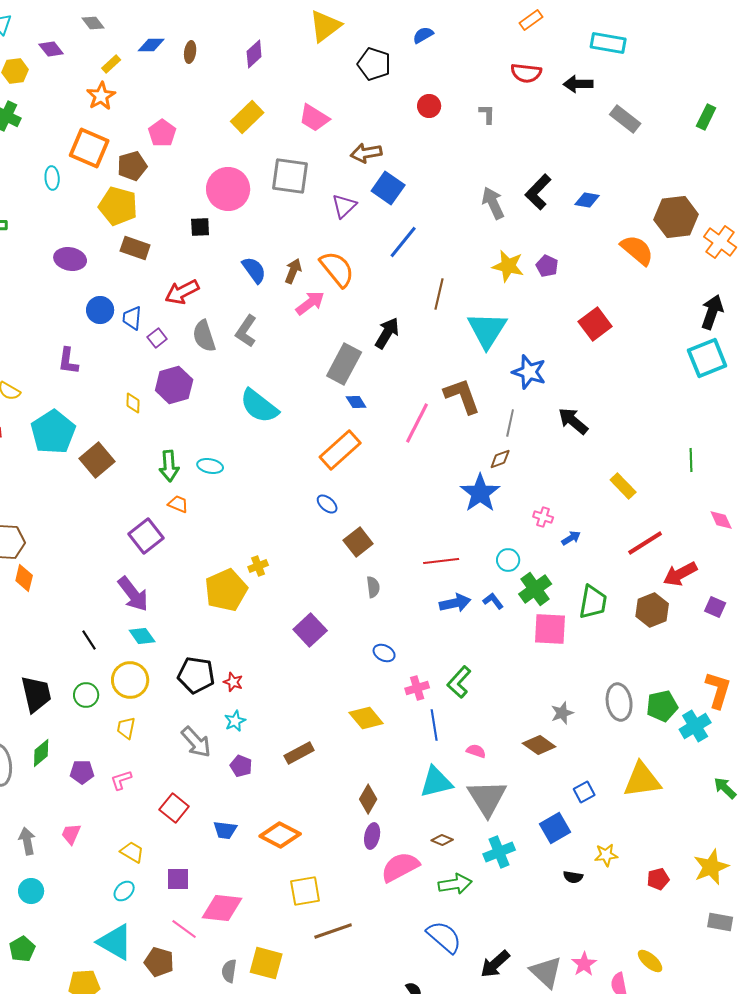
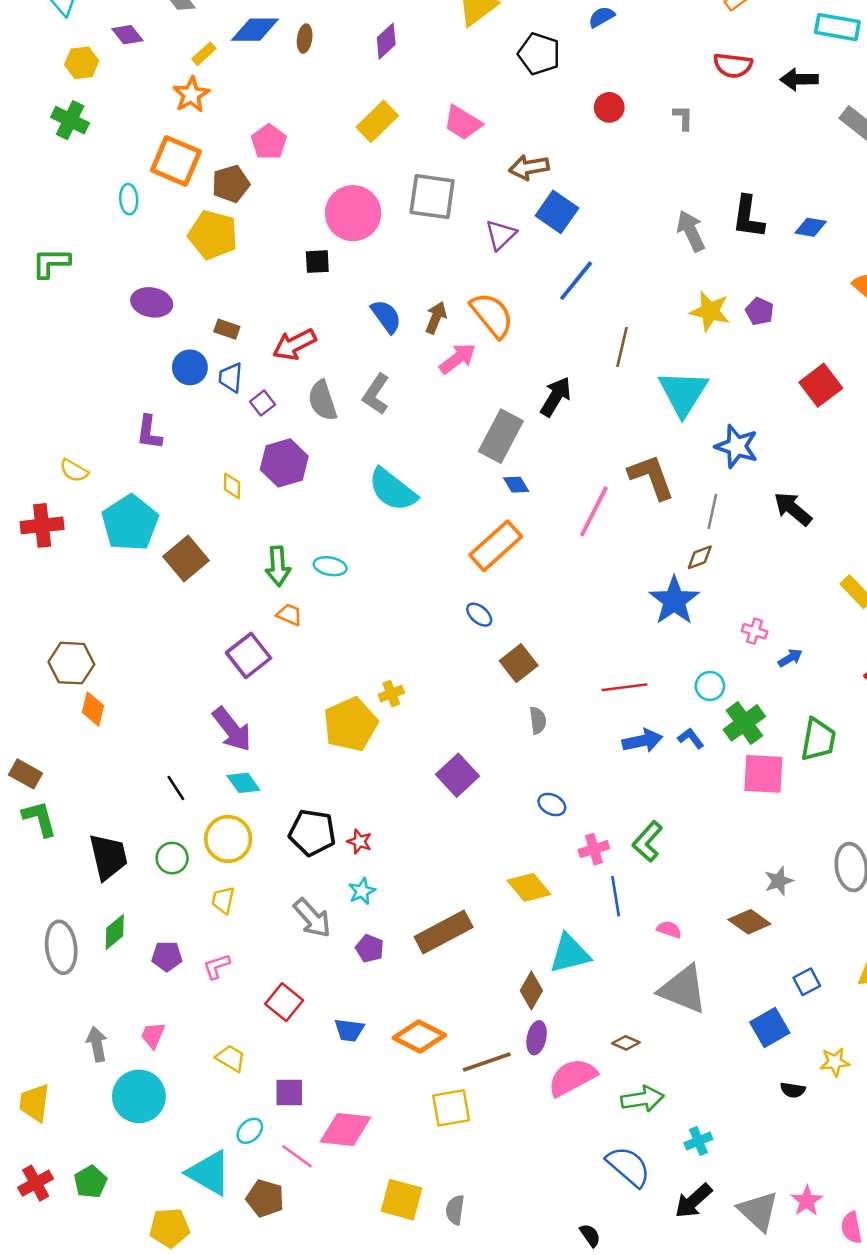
blue diamond: (151, 45) -> (255, 30), size x1.4
black L-shape: (538, 192) -> (748, 217), turned -36
brown rectangle: (135, 248) -> (227, 329), moved, size x0.7
brown rectangle: (299, 753) -> (444, 932), size x1.5
cyan triangle: (436, 782) -> (570, 954), moved
gray triangle: (487, 798) -> (683, 989), turned -36
cyan cross: (499, 852) -> (698, 1141), moved, size x0.7
cyan circle: (31, 891) -> (139, 1096), moved, size x1.6
cyan ellipse: (124, 891) -> (250, 1131), moved
brown line: (333, 931) -> (487, 1062), moved
gray semicircle: (229, 971) -> (455, 1210), moved

